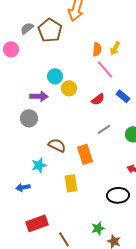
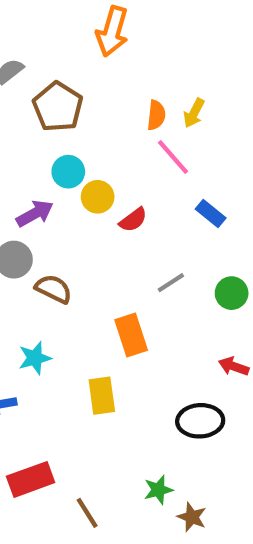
brown pentagon: (50, 30) -> (58, 107), moved
purple arrow: (39, 96) -> (35, 214), turned -30
red semicircle: (98, 99) -> (133, 220), moved
brown semicircle: (57, 145) -> (54, 289), moved

